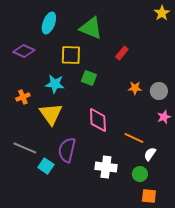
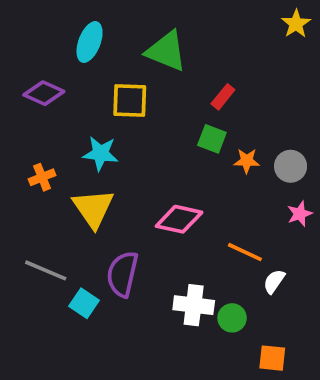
green square: (89, 78) -> (212, 139), moved
pink diamond: (98, 120) -> (179, 219), turned -75
green circle: (140, 174) -> (232, 318), moved

